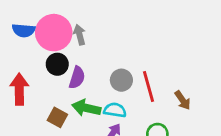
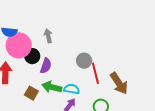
pink circle: (54, 33) -> (19, 45), moved
gray circle: (121, 80) -> (84, 61), moved
brown arrow: (183, 100) -> (119, 83), size x1.6

